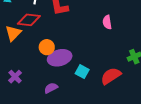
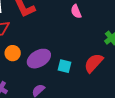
orange circle: (47, 47) -> (13, 53), moved

